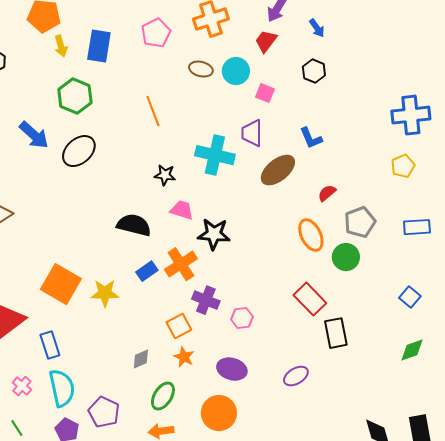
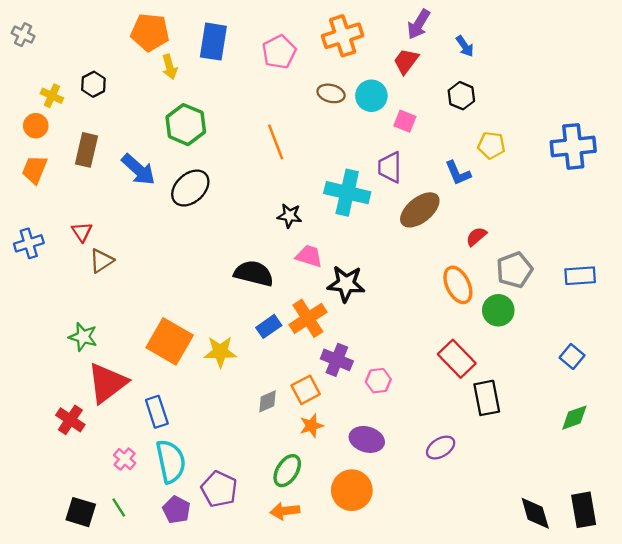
blue rectangle: (99, 46) -> (213, 42), moved
yellow pentagon: (403, 166) -> (491, 145), moved, turned 30
orange star: (184, 357) -> (311, 426), turned 30
gray diamond: (141, 359) -> (268, 401), moved

